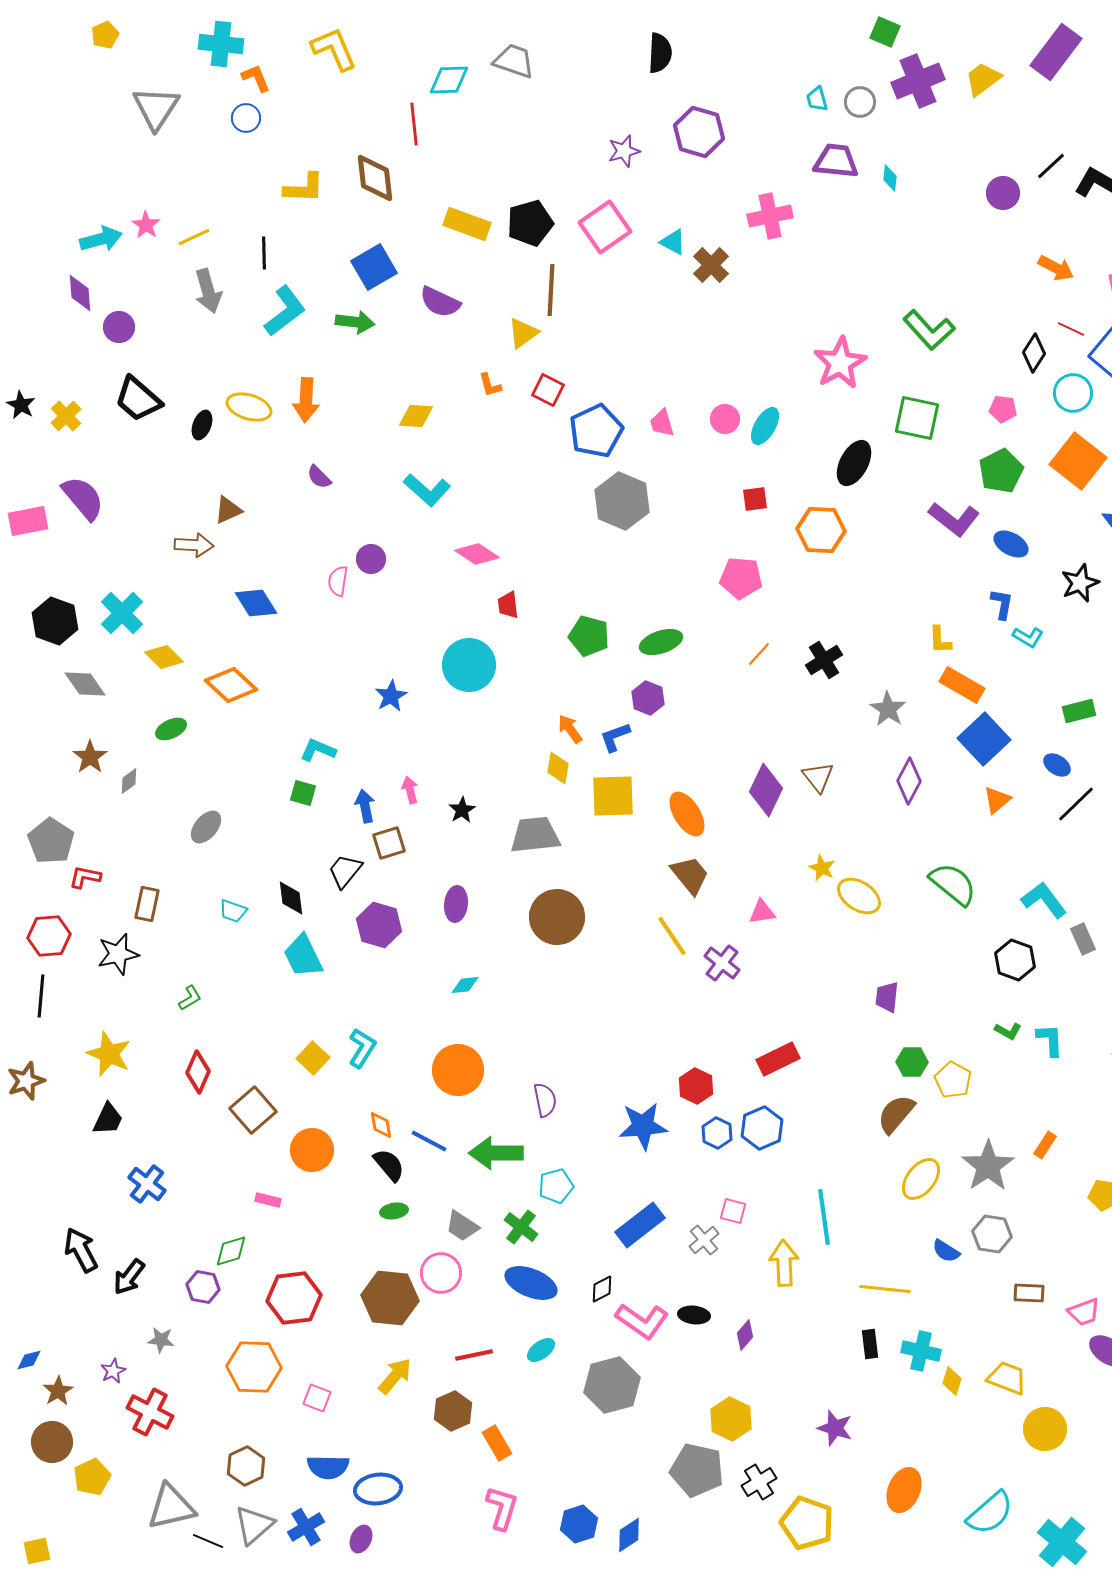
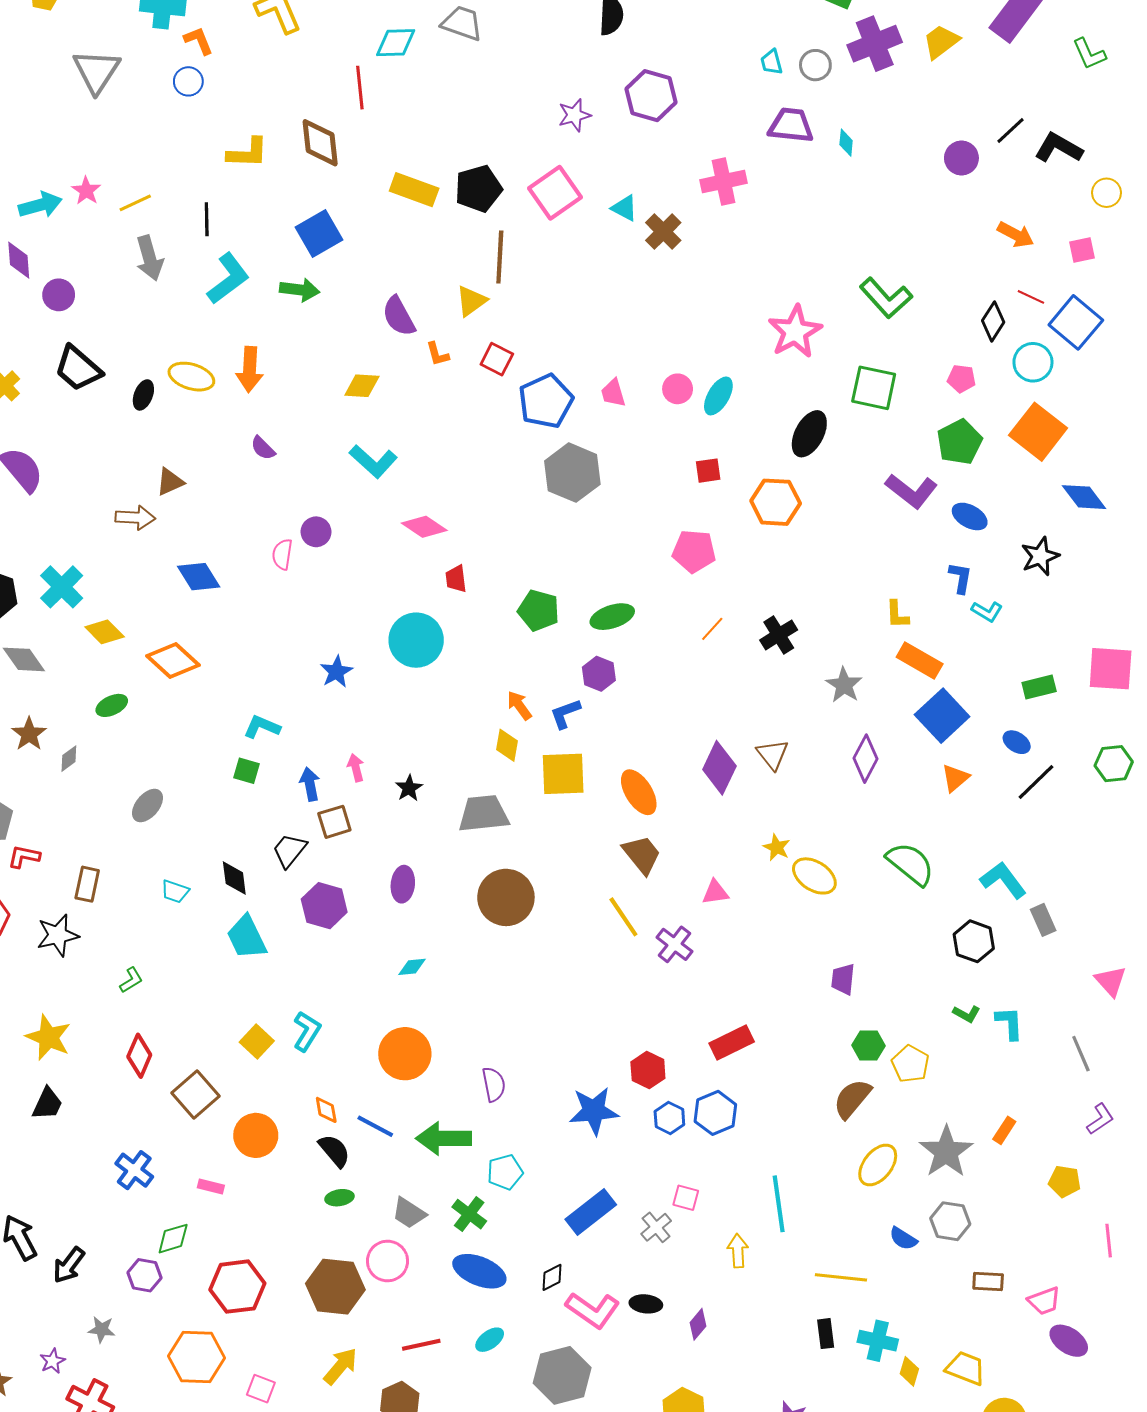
purple semicircle: (440, 302) -> (399, 316), moved, turned 36
blue cross: (147, 1184) -> (134, 1170), moved
yellow arrow: (784, 1263) -> (738, 1251), size x0.7

